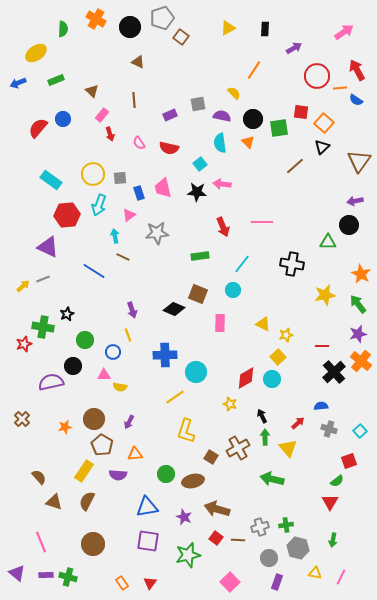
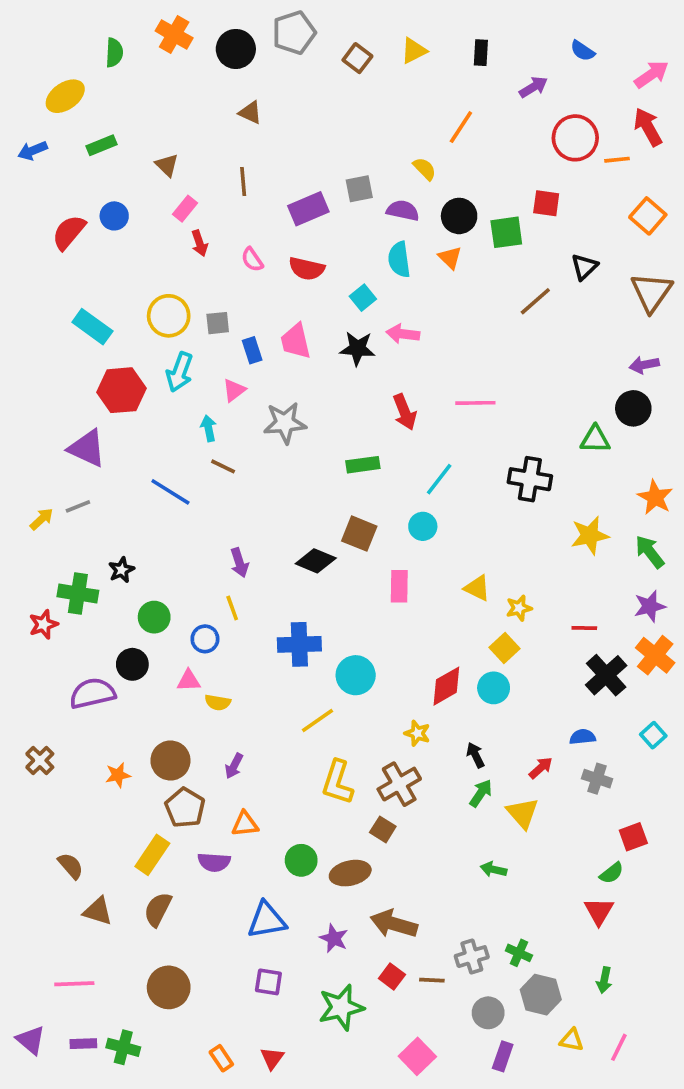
pink arrow: (344, 32) -> (651, 74), moved
brown square: (181, 37) -> (357, 58), moved
blue semicircle: (356, 100) -> (583, 51), moved
purple rectangle: (170, 115) -> (308, 209), size x1.5
orange square: (324, 123) -> (648, 216), moved
cyan square: (360, 431) -> (653, 735), moved
green arrow: (265, 437) -> (481, 793), turned 35
brown cross: (238, 448) -> (399, 784), moved
green arrow: (272, 479) -> (494, 869), size x0.6
green cross: (286, 525) -> (519, 953), turned 32
purple square: (148, 541) -> (268, 982), size x0.7
pink line: (41, 542) -> (74, 984), turned -70

